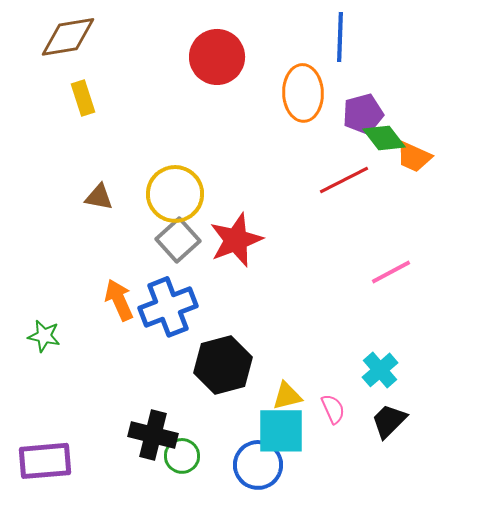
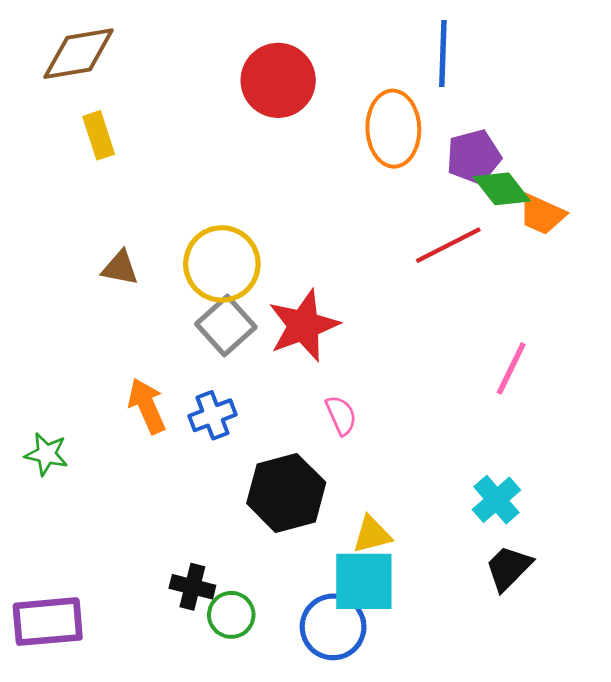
pink line: (391, 272) -> (511, 368), turned -36
blue cross: (168, 307) -> (212, 415), size x0.6
pink semicircle: (333, 409) -> (341, 415), moved
black cross: (153, 435) -> (192, 587), size x0.7

